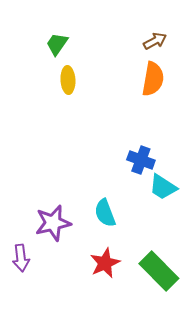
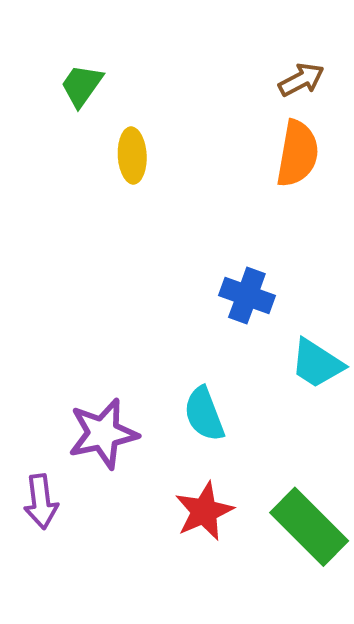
green trapezoid: (57, 44) -> (82, 86), moved
blue cross: (141, 160) -> (247, 295), moved

